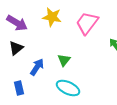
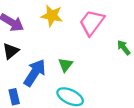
blue arrow: (37, 67) -> (35, 73), size x1.4

